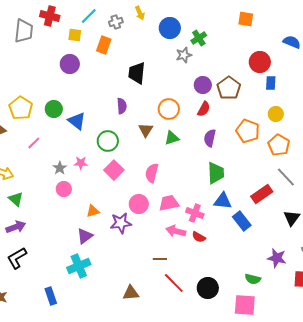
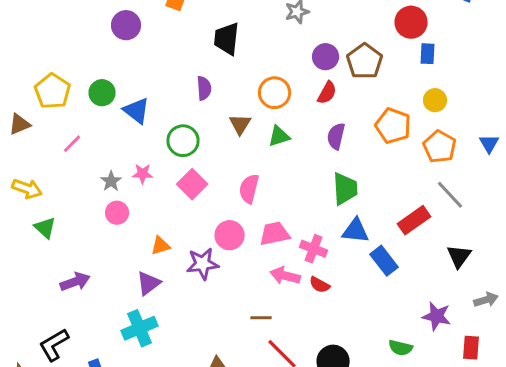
purple arrow: (16, 227) -> (75, 282), moved
black L-shape: (17, 258) -> (54, 345), moved

